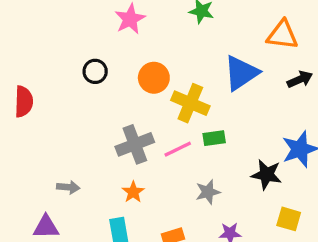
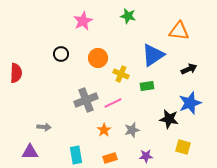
black arrow: (300, 79) -> (189, 69), moved
yellow cross: (190, 103) -> (121, 74), size x0.7
green rectangle: (214, 138) -> (147, 86), moved
orange star: (133, 192) -> (104, 130), moved

